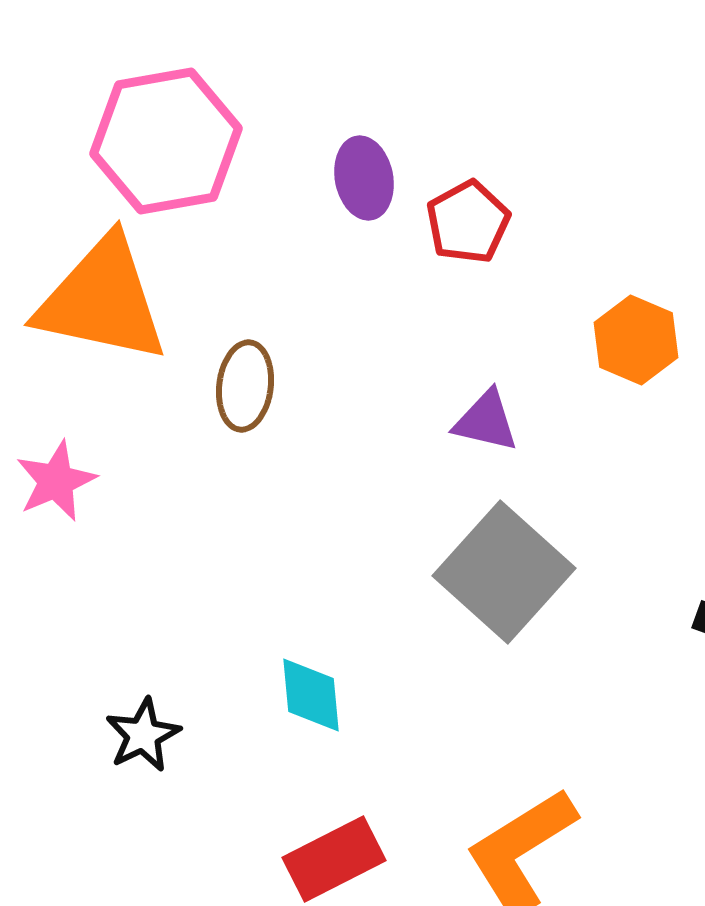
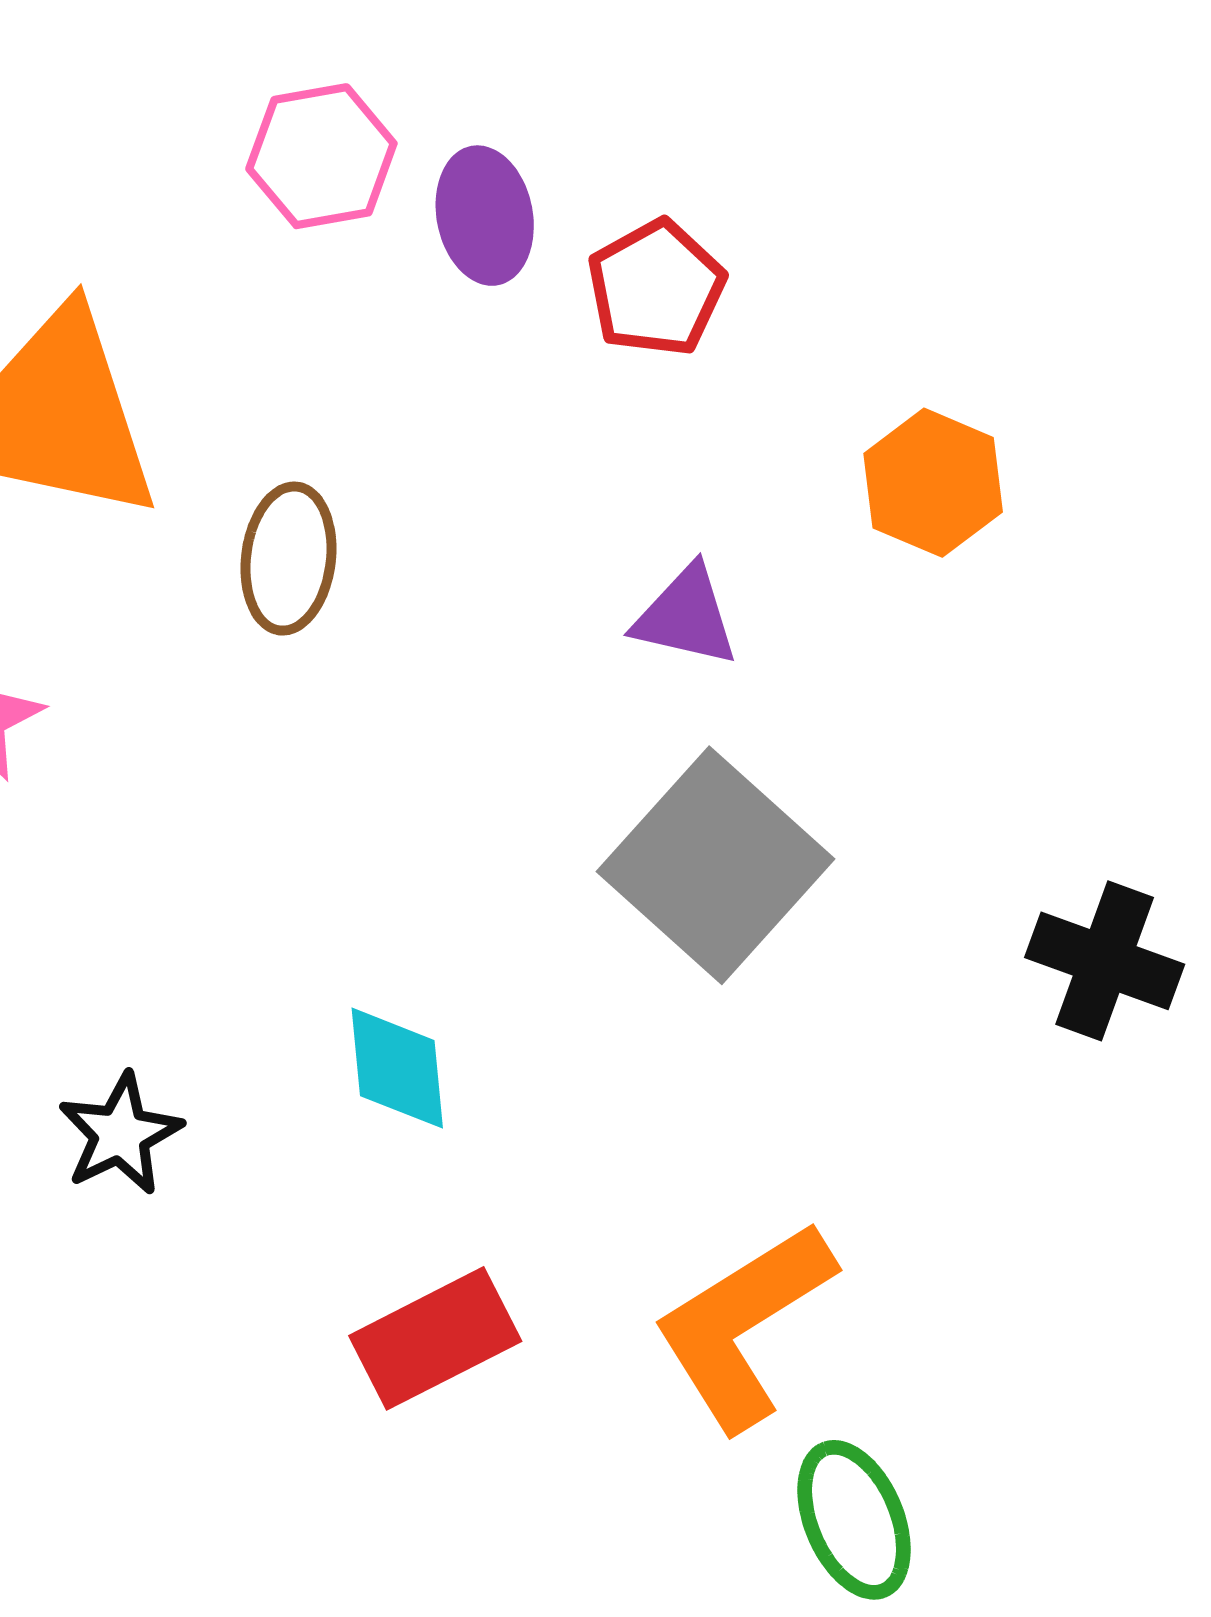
pink hexagon: (166, 141) -> (321, 156), moved, size x0.6

